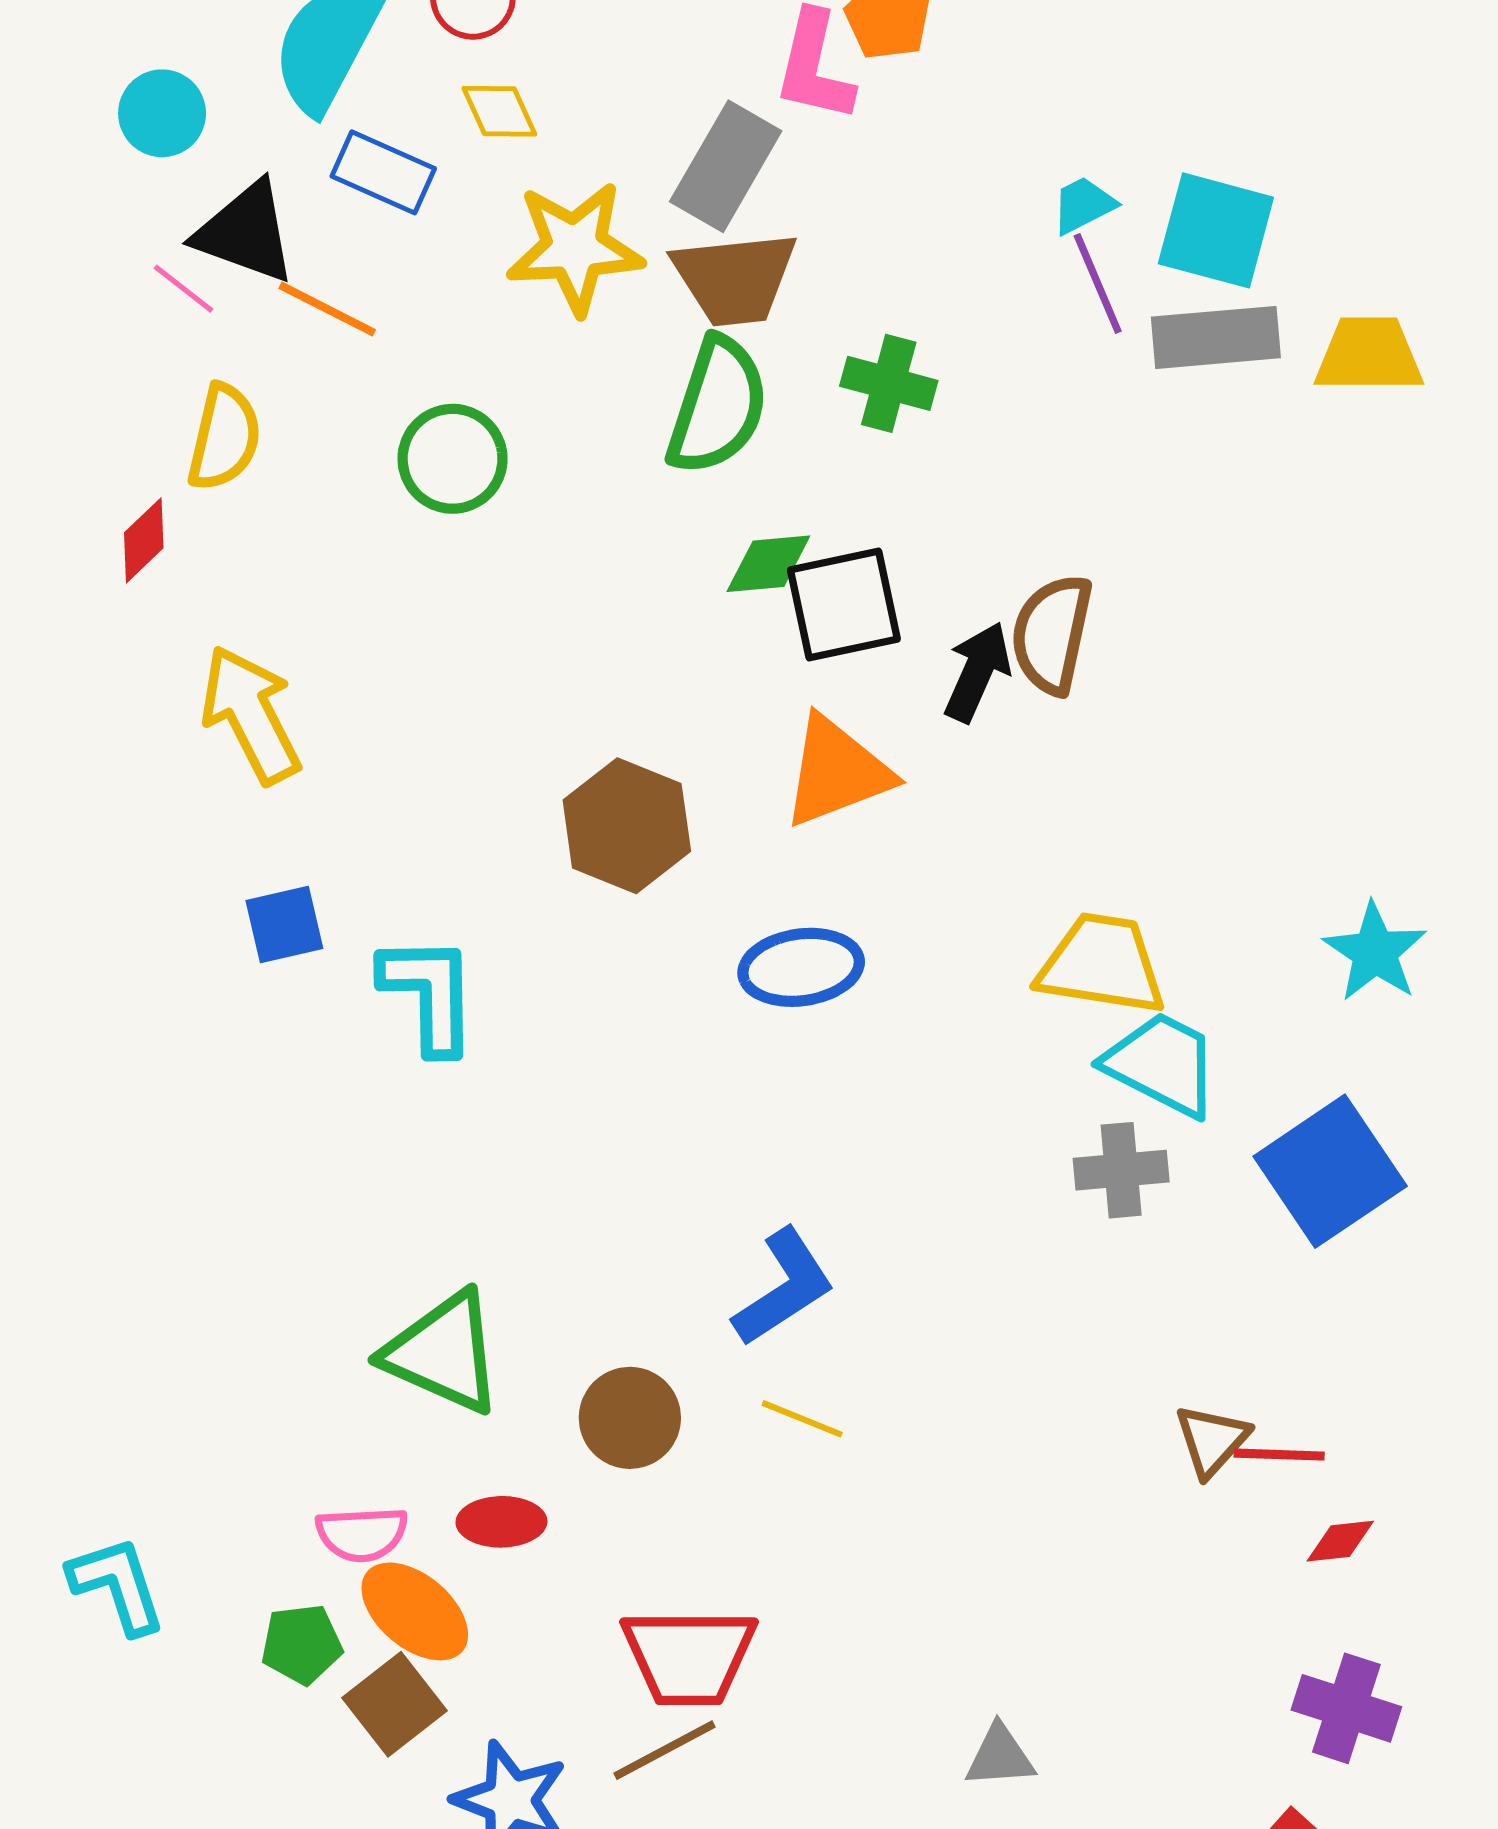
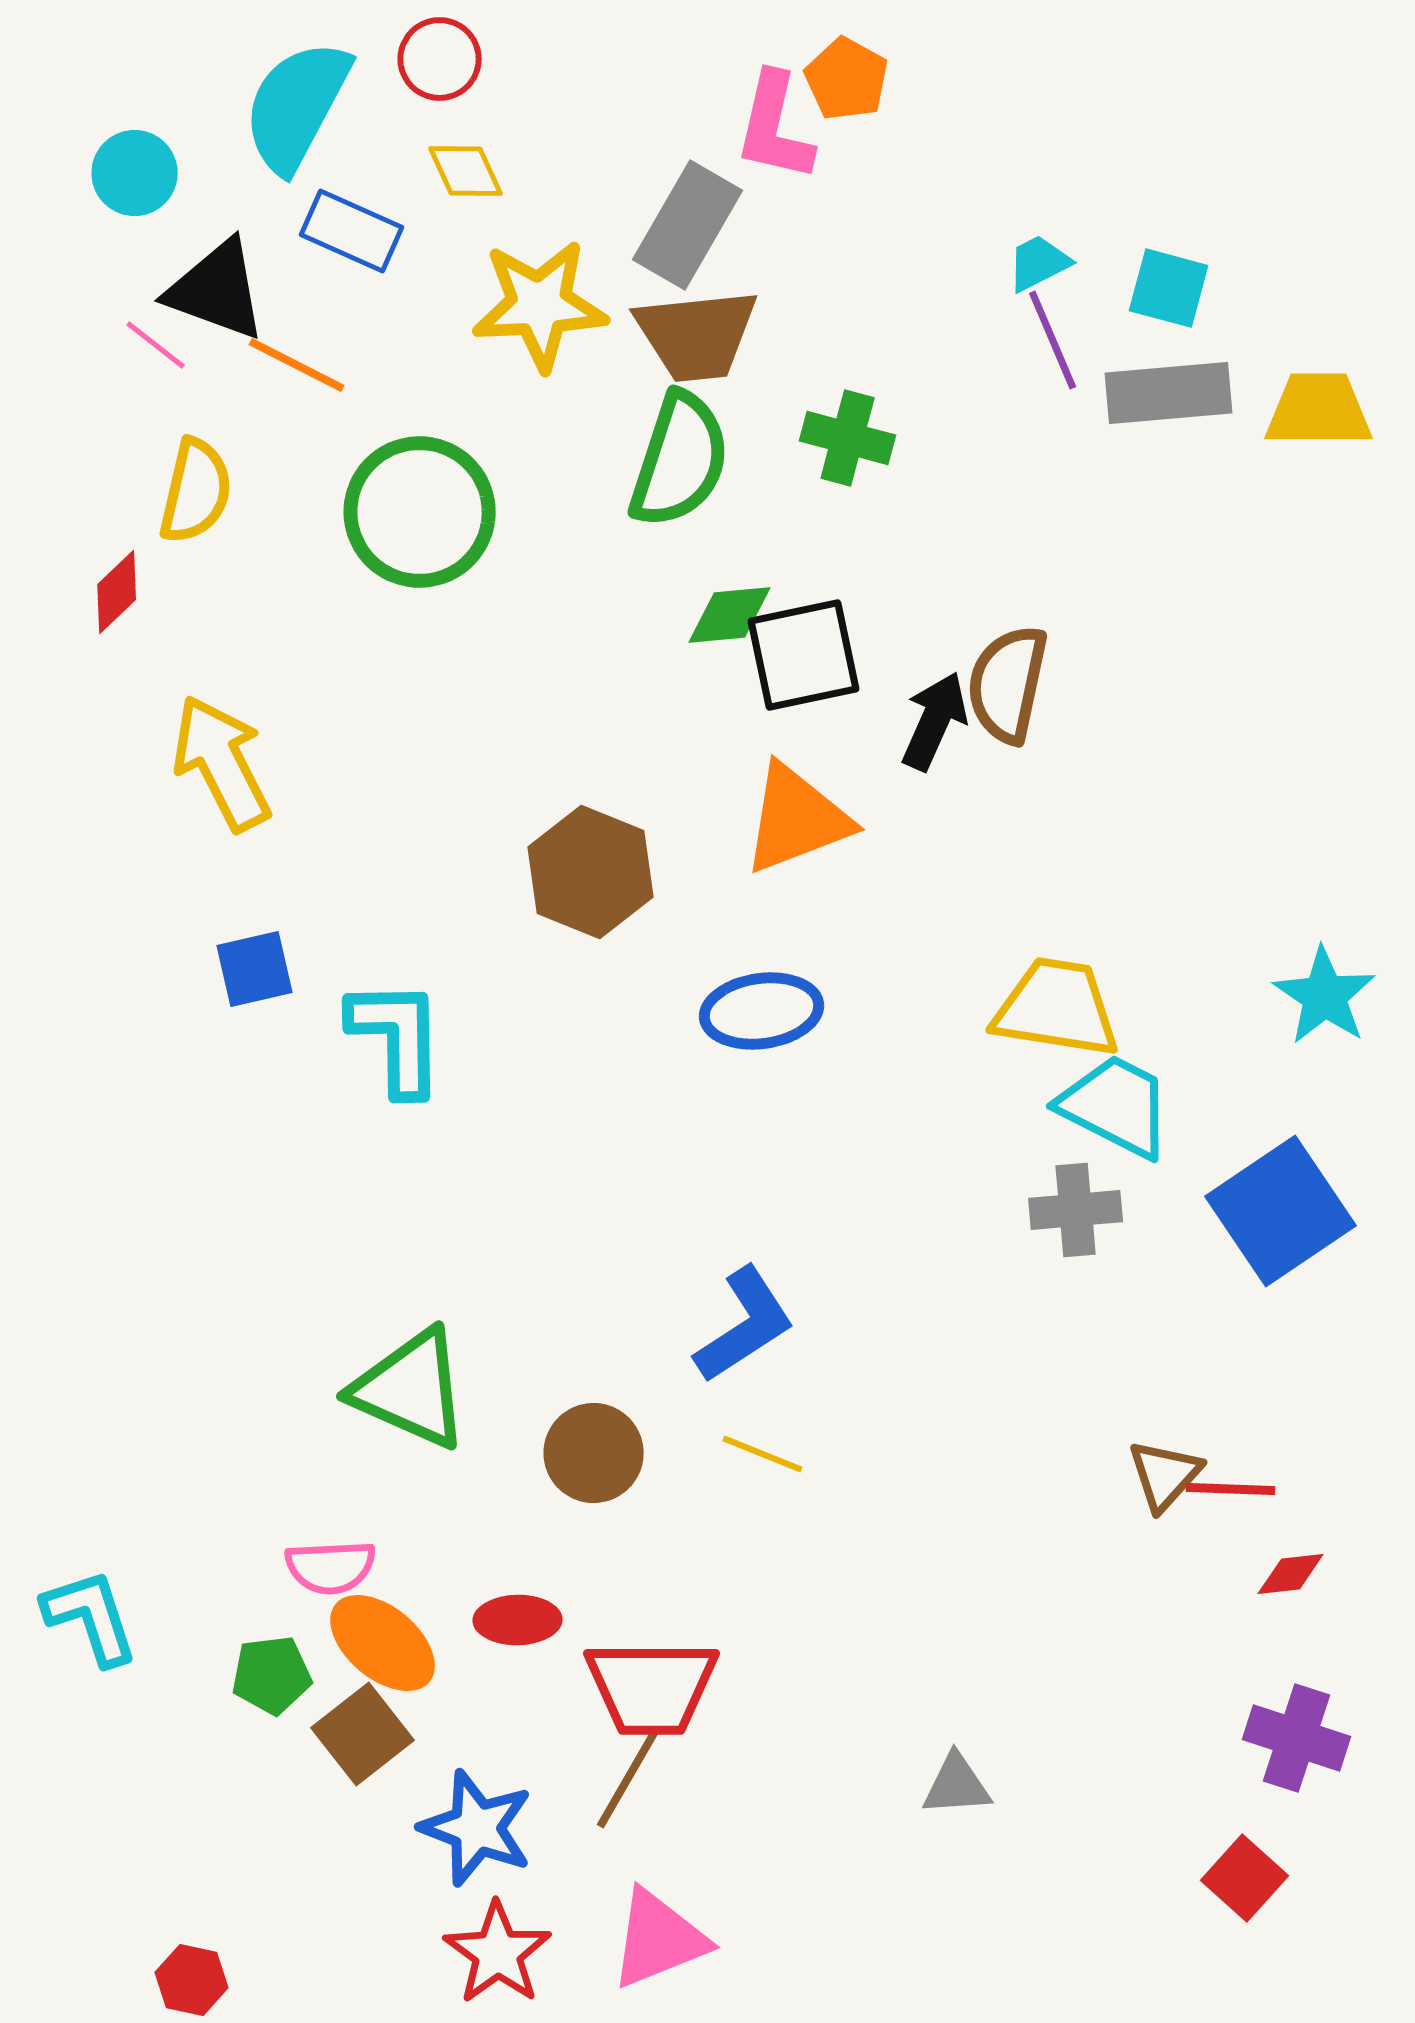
cyan square: (1216, 230) -> (1169, 288), size x0.7
green circle: (453, 459) -> (420, 512), size x1.4
red ellipse: (501, 1522) -> (518, 1620), moved
brown line: (665, 1750) -> (628, 1779), turned -32

